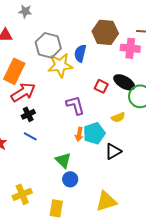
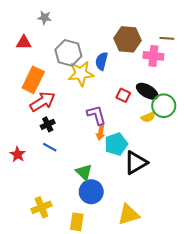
yellow semicircle: (118, 117) -> (148, 117), moved
orange arrow: (79, 134) -> (101, 133), moved
black triangle: (113, 151) -> (136, 163), size x1.4
blue circle: (70, 179) -> (91, 192), size x1.5

